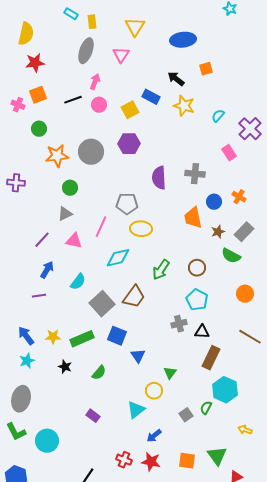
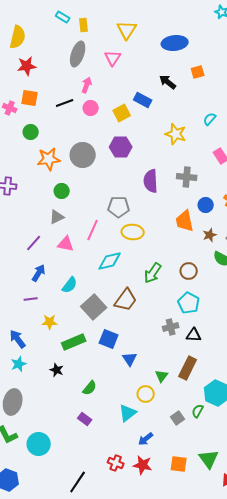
orange square: (38, 95) -> (30, 98), turned 30
yellow star: (184, 106) -> (176, 134), moved
yellow star: (53, 337) -> (50, 322), moved
brown rectangle: (211, 358) -> (188, 368), moved
green semicircle: (99, 373) -> (90, 388), moved

